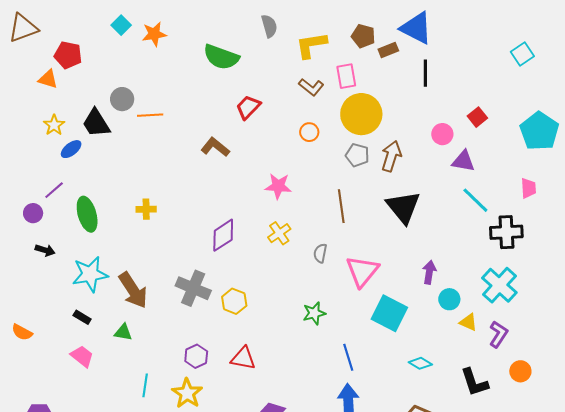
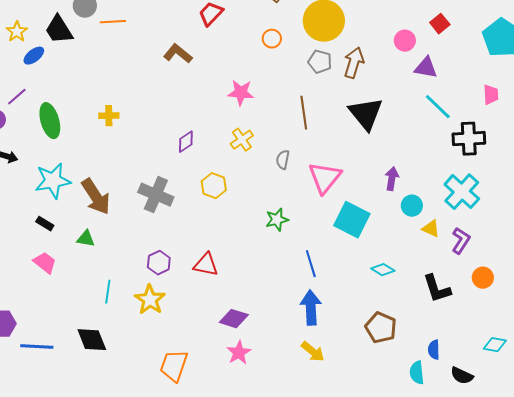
purple diamond: (223, 235) -> (186, 142), size x0.7
yellow hexagon: (234, 301) -> (214, 186), moved

